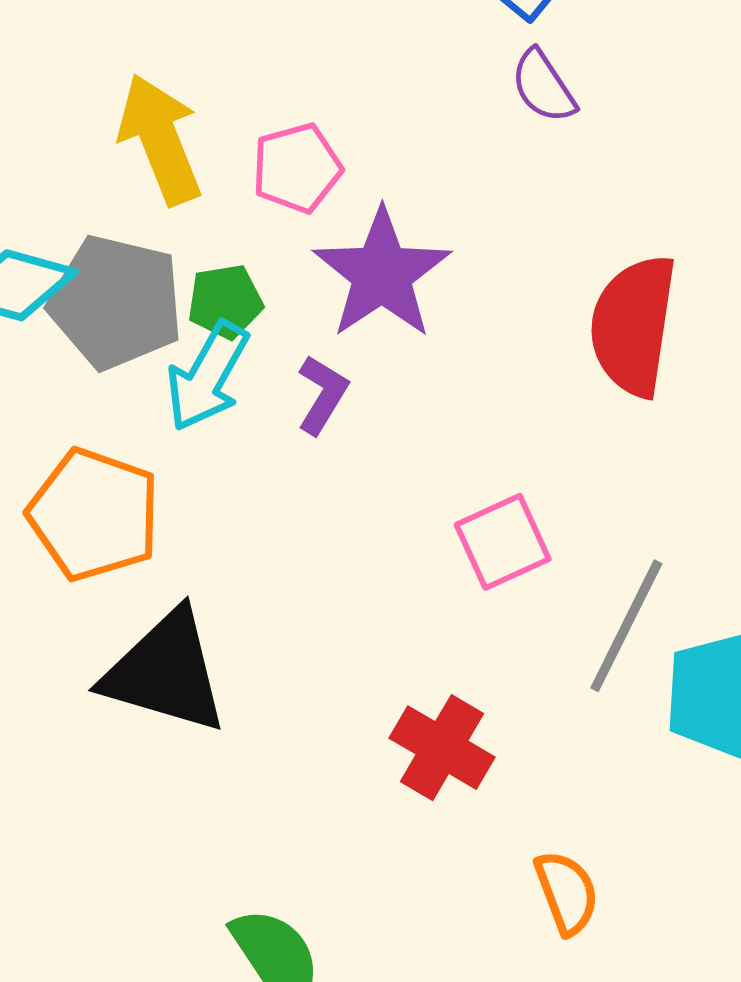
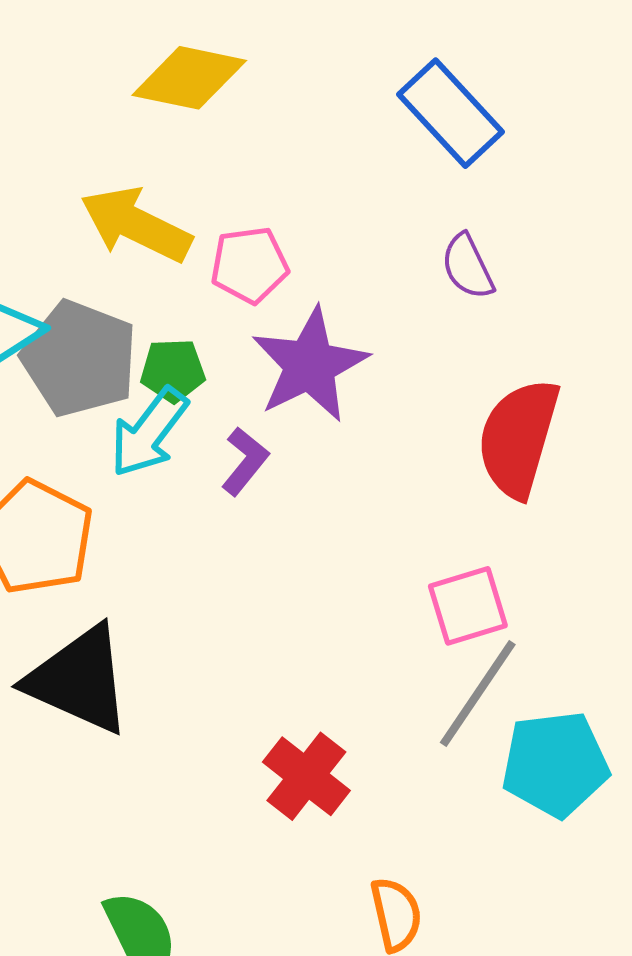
purple semicircle: (543, 86) -> (468, 267), moved
yellow arrow: (160, 139) -> (136, 225), turned -50
pink square: (503, 542) -> (468, 606), moved

